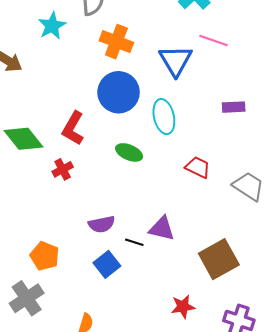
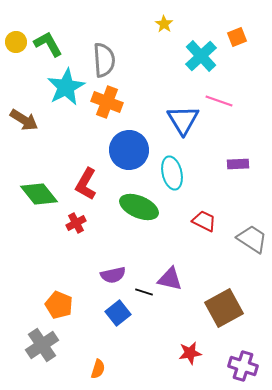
cyan star: (52, 26) -> (66, 87), size x1.4
orange cross: (116, 42) -> (107, 102), moved
green ellipse: (129, 152) -> (139, 207), size x1.5

